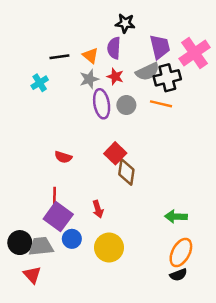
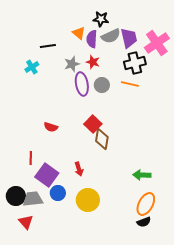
orange triangle: (90, 55) -> (79, 33), moved
gray semicircle: (147, 72) -> (111, 36), moved
red line: (55, 195) -> (31, 158), moved

